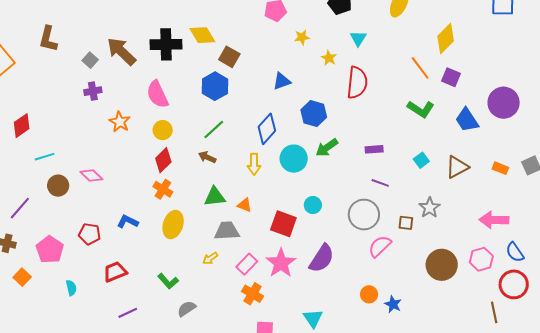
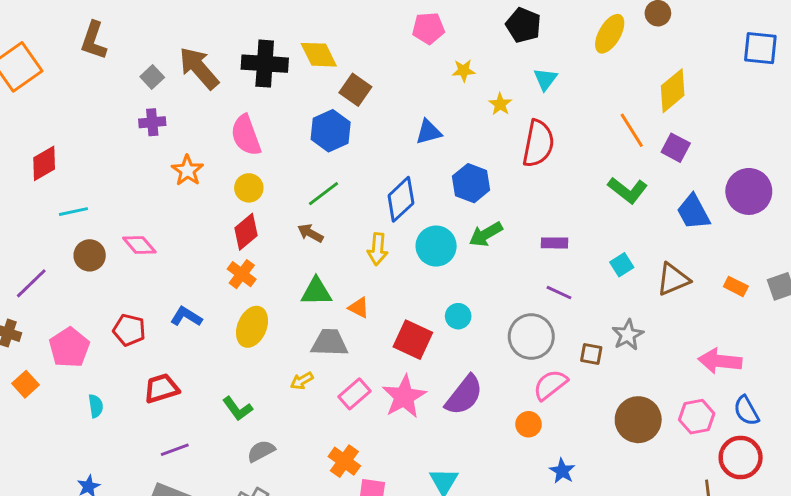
orange cross: (253, 294) -> (344, 461), moved
orange circle: (369, 294) -> (528, 424), moved

